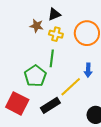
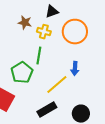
black triangle: (54, 14) -> (52, 12), moved
black rectangle: (50, 105) -> (47, 110), moved

